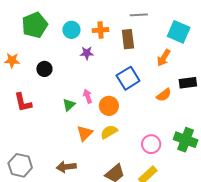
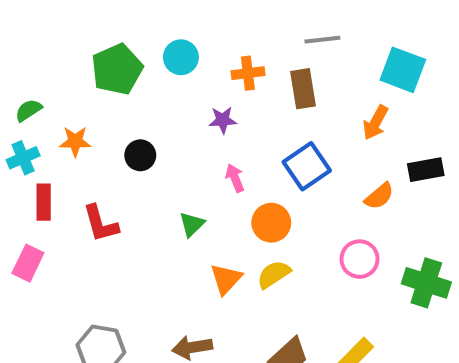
cyan circle: (71, 30) -> (181, 57), moved
pink arrow: (88, 96) -> (235, 178), moved
pink circle: (151, 144) -> (360, 259), moved

